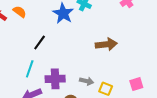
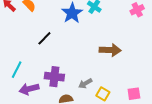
cyan line: (30, 69) -> (17, 70), moved
gray arrow: (87, 81) -> (85, 83), turned 128

